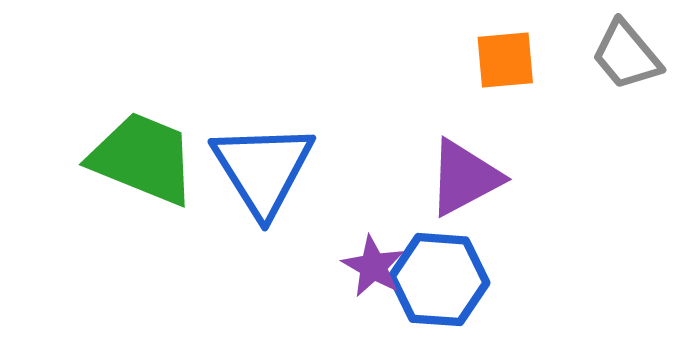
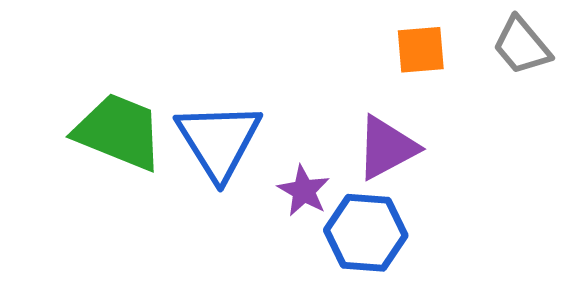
purple star: (373, 266) -> (304, 191), moved

